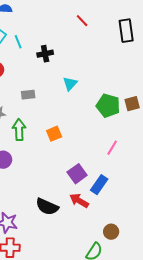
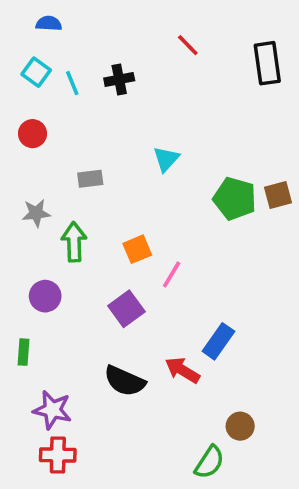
black cross: (45, 54) -> (119, 79), moved
pink line: (112, 148) -> (172, 274), moved
purple square: (77, 174) -> (126, 309), moved

